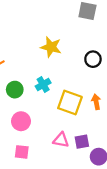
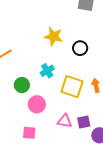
black circle: (93, 59) -> (80, 48), moved
green circle: (15, 90) -> (22, 85), moved
pink circle: (21, 121) -> (37, 104), moved

